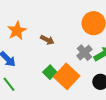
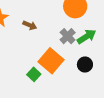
green square: (50, 72) -> (34, 74), moved

